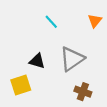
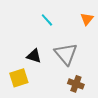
gray triangle: (72, 59) -> (66, 54), turned -35

